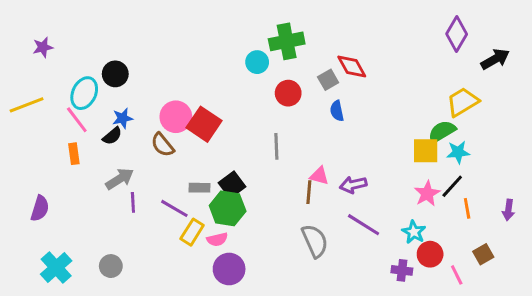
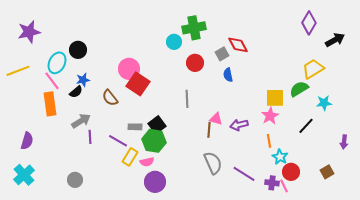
purple star: (43, 47) -> (29, 32), size x1.6
pink circle: (176, 117) -> (129, 69), moved
yellow square: (426, 151) -> (275, 98), moved
cyan star: (458, 152) -> (324, 103), moved
orange rectangle: (74, 154) -> (50, 104), size x1.6
pink star: (427, 194) -> (270, 116), moved
orange line: (467, 208) -> (269, 141), moved
purple line: (364, 225) -> (244, 174), moved
cyan cross: (56, 268) -> (24, 175), moved
pink line: (457, 275) -> (284, 186), moved

